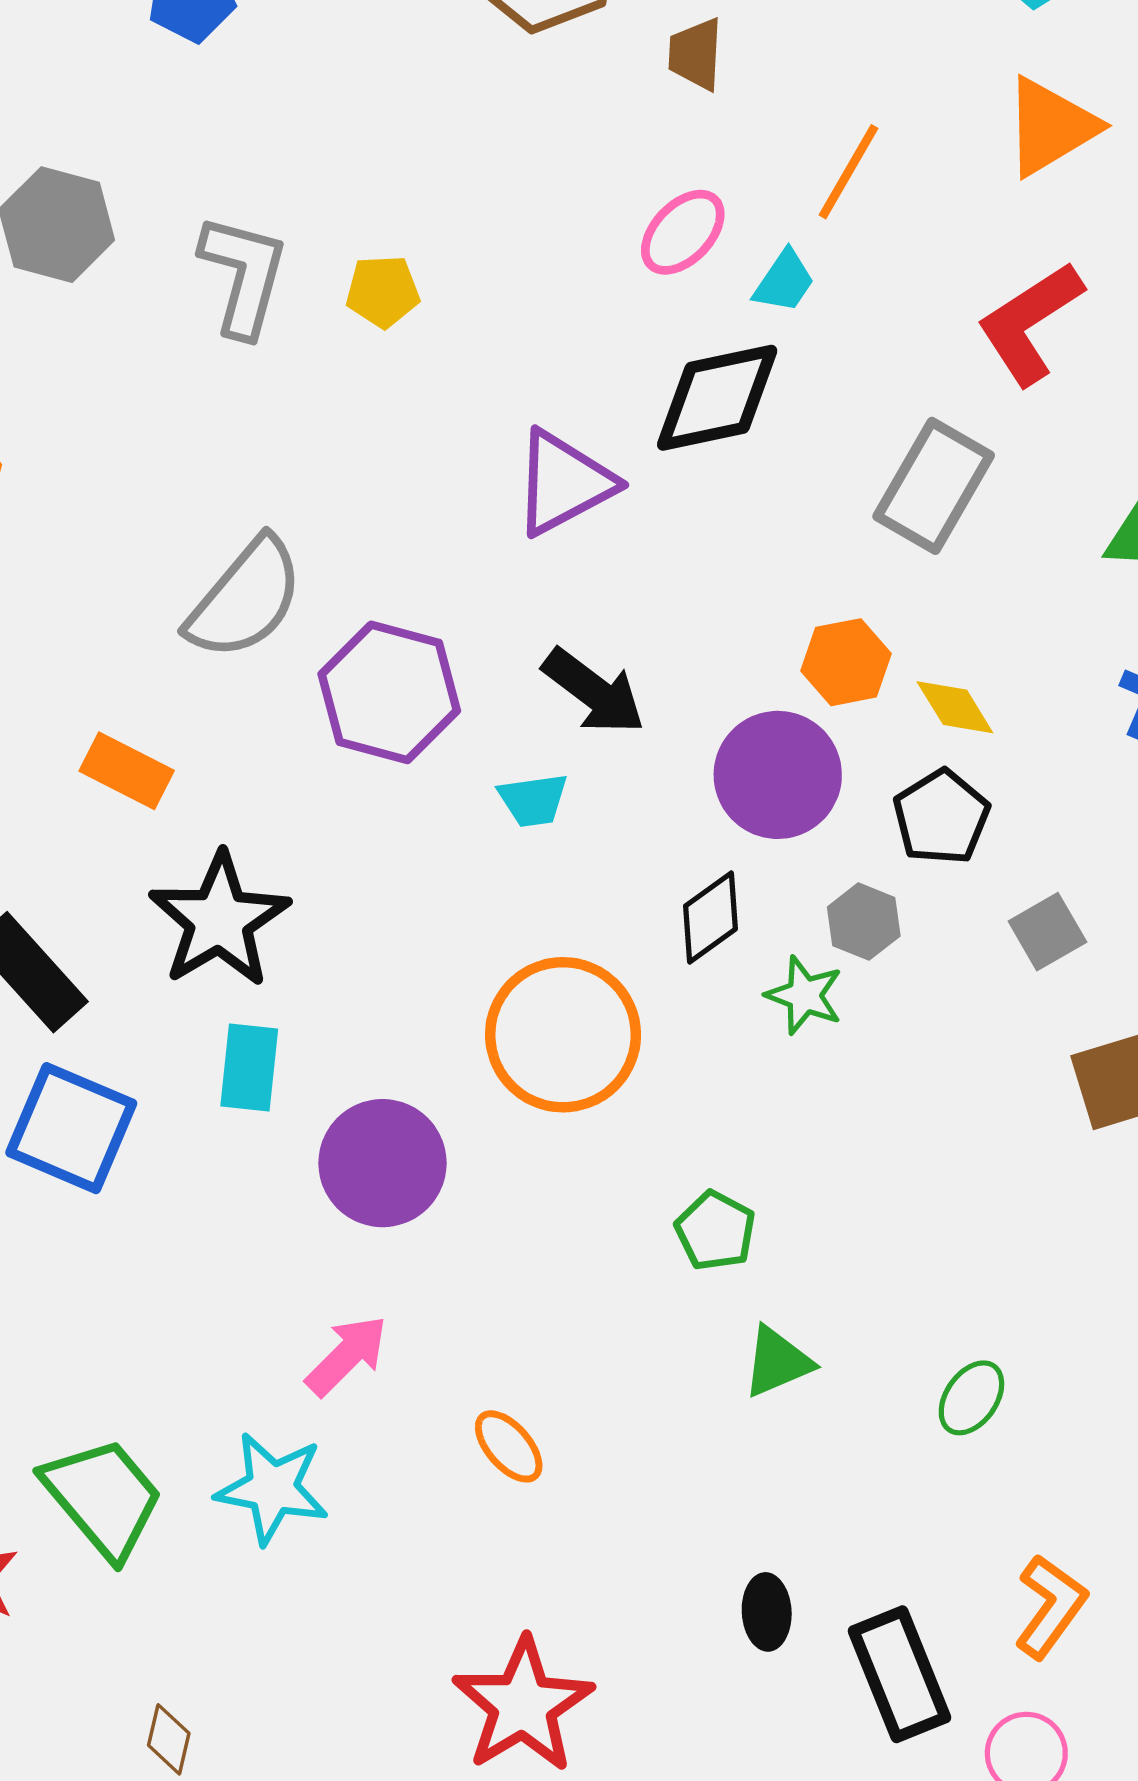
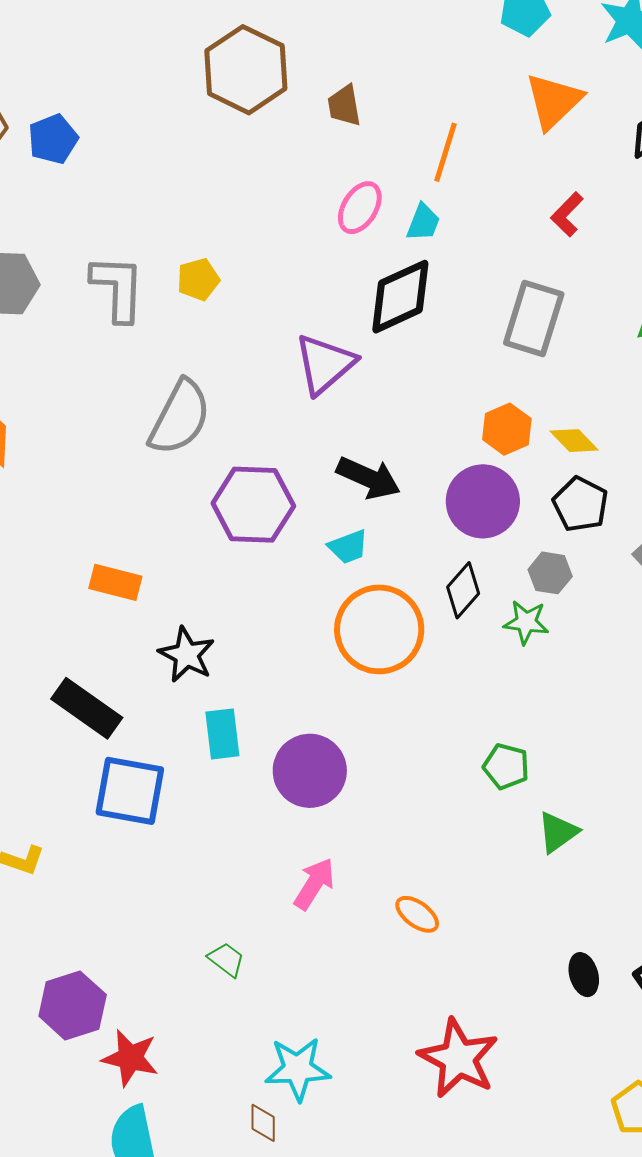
red L-shape: (1030, 323) -> (567, 214), size x0.6
gray semicircle: (245, 599) -> (180, 417), moved
black star: (219, 920) -> (187, 655), size x0.7
orange circle: (563, 1035) -> (379, 629), moved
cyan star: (272, 1488) -> (298, 1069), moved
green trapezoid: (103, 1498) -> (226, 959), moved, size x0.5

